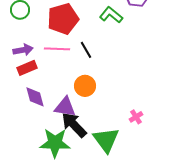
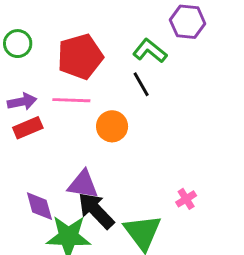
black line: (86, 50) -> (141, 84), moved
orange circle: (85, 86) -> (112, 126), moved
purple diamond: (35, 97) -> (39, 206), moved

